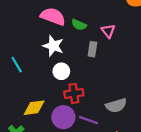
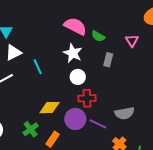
pink triangle: (108, 31) -> (132, 41), moved

